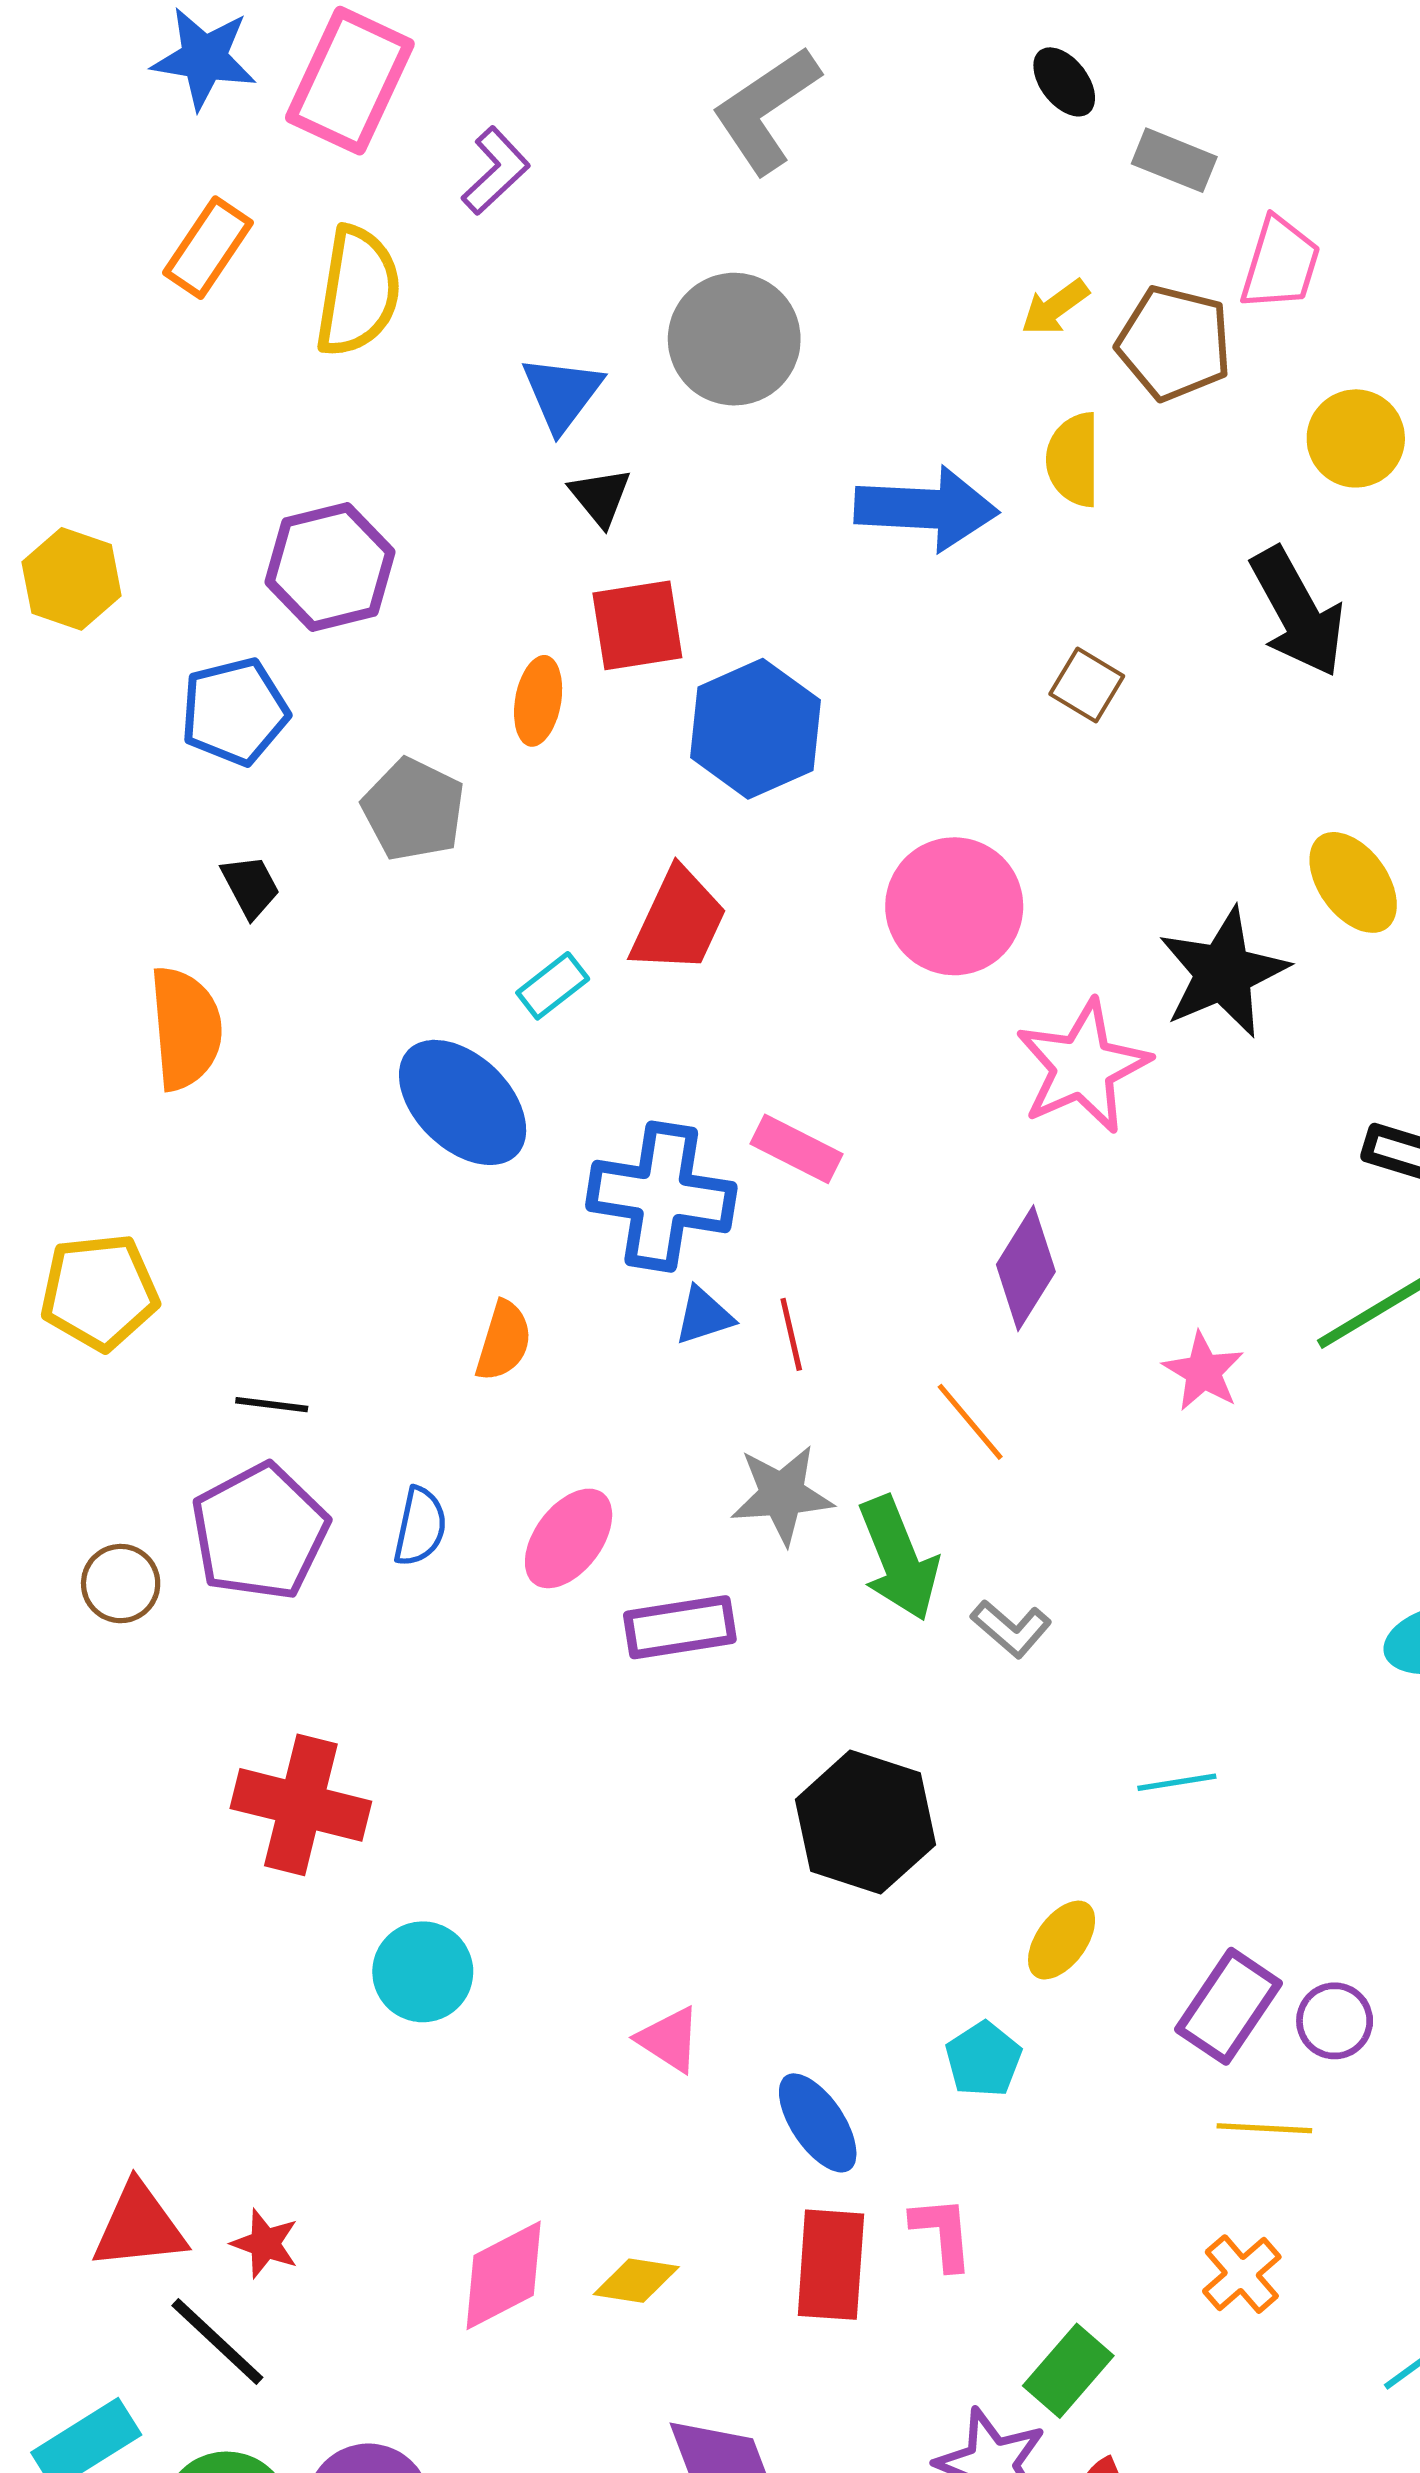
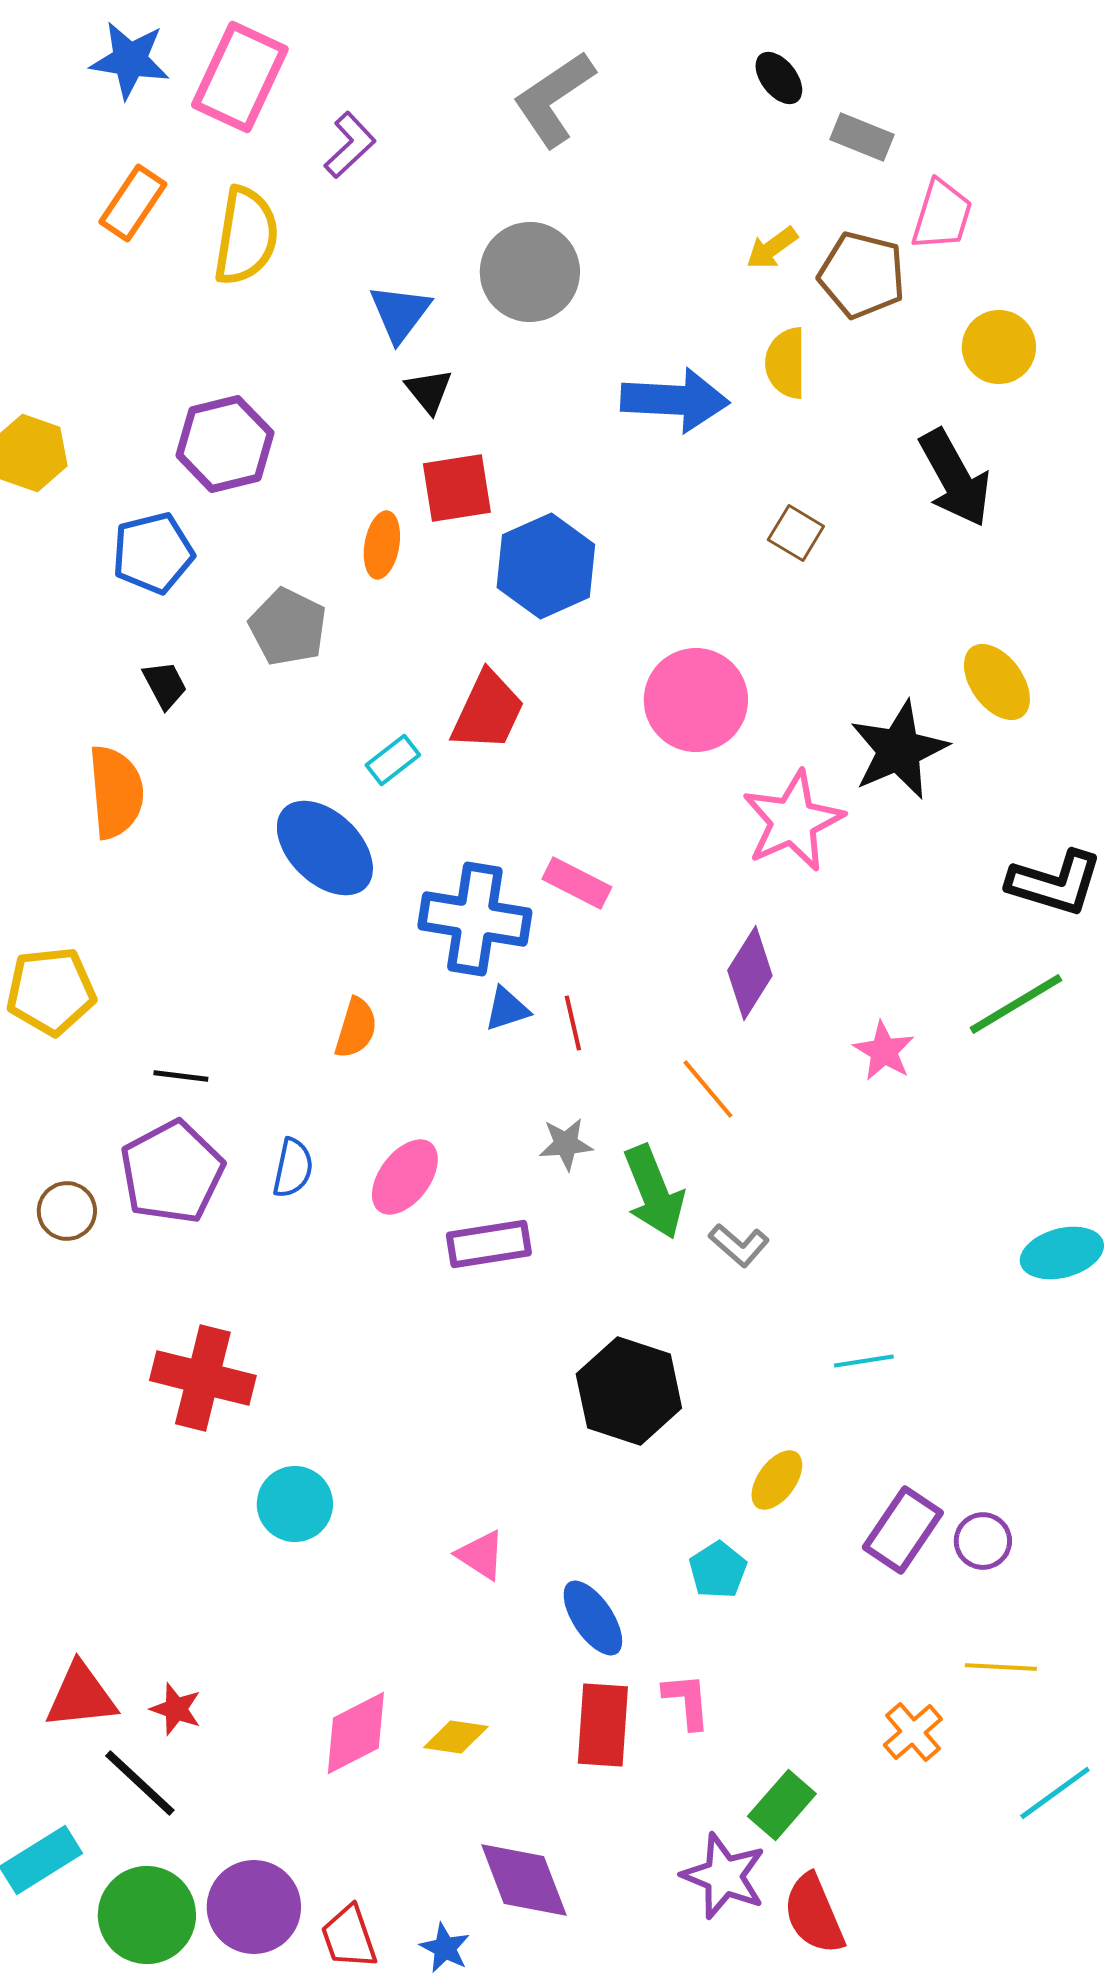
gray star: (782, 1495) -> (566, 1144), size x0.7
yellow line: (1264, 2128) -> (1001, 1667), moved

